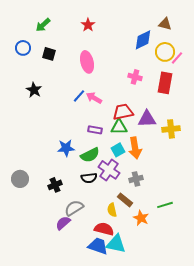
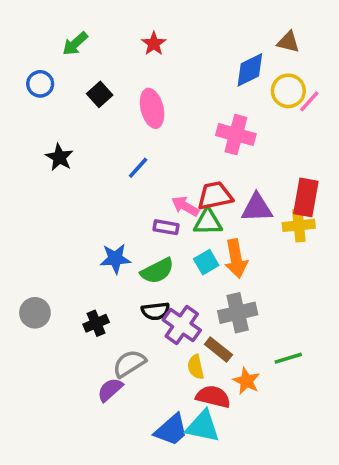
black square: (49, 54) -> (100, 94), moved, turned 32
pink cross: (135, 77) -> (236, 135), size x1.5
red rectangle: (165, 83) -> (306, 197), moved
pink arrow: (94, 98) -> (185, 206), moved
purple cross: (109, 170) -> (182, 325), moved
gray cross: (136, 179) -> (238, 313), size x1.5
red semicircle: (104, 229) -> (213, 397), moved
blue trapezoid: (98, 246) -> (171, 430), turned 120

